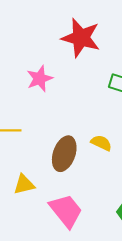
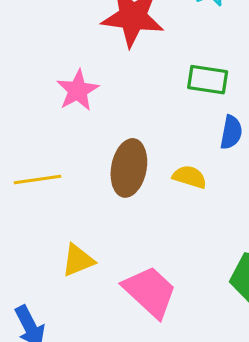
brown ellipse: (64, 154) -> (129, 168), moved

